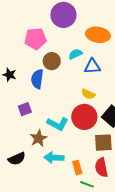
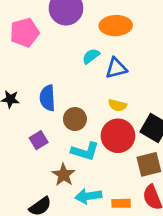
pink pentagon: (35, 39) -> (25, 32), moved
brown circle: (52, 61) -> (75, 119), moved
orange rectangle: (77, 168) -> (121, 203), turned -64

